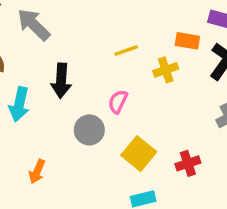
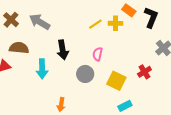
orange rectangle: (187, 41) -> (129, 10), turned 40
yellow cross: (166, 70) -> (115, 23), moved, turned 32
red cross: (188, 163) -> (144, 72), moved

